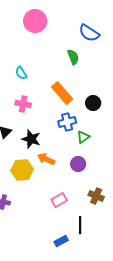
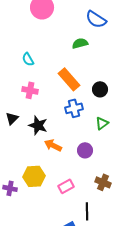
green semicircle: (73, 57) -> (80, 43), turned -84
green triangle: (83, 137) -> (102, 123), moved
yellow hexagon: (22, 170) -> (34, 176), moved

